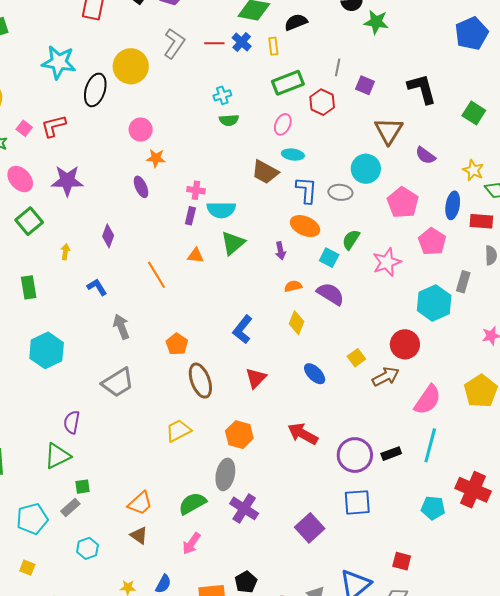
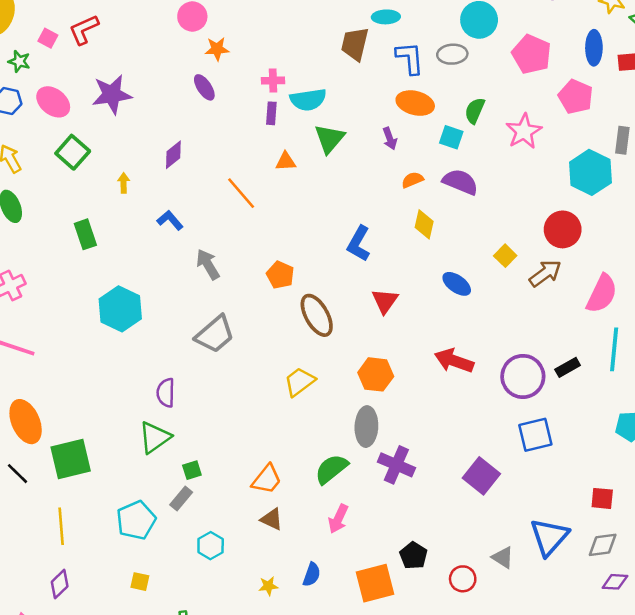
brown trapezoid: (265, 172) -> (355, 44), turned 84
purple diamond: (108, 236) -> (173, 155), turned 40

